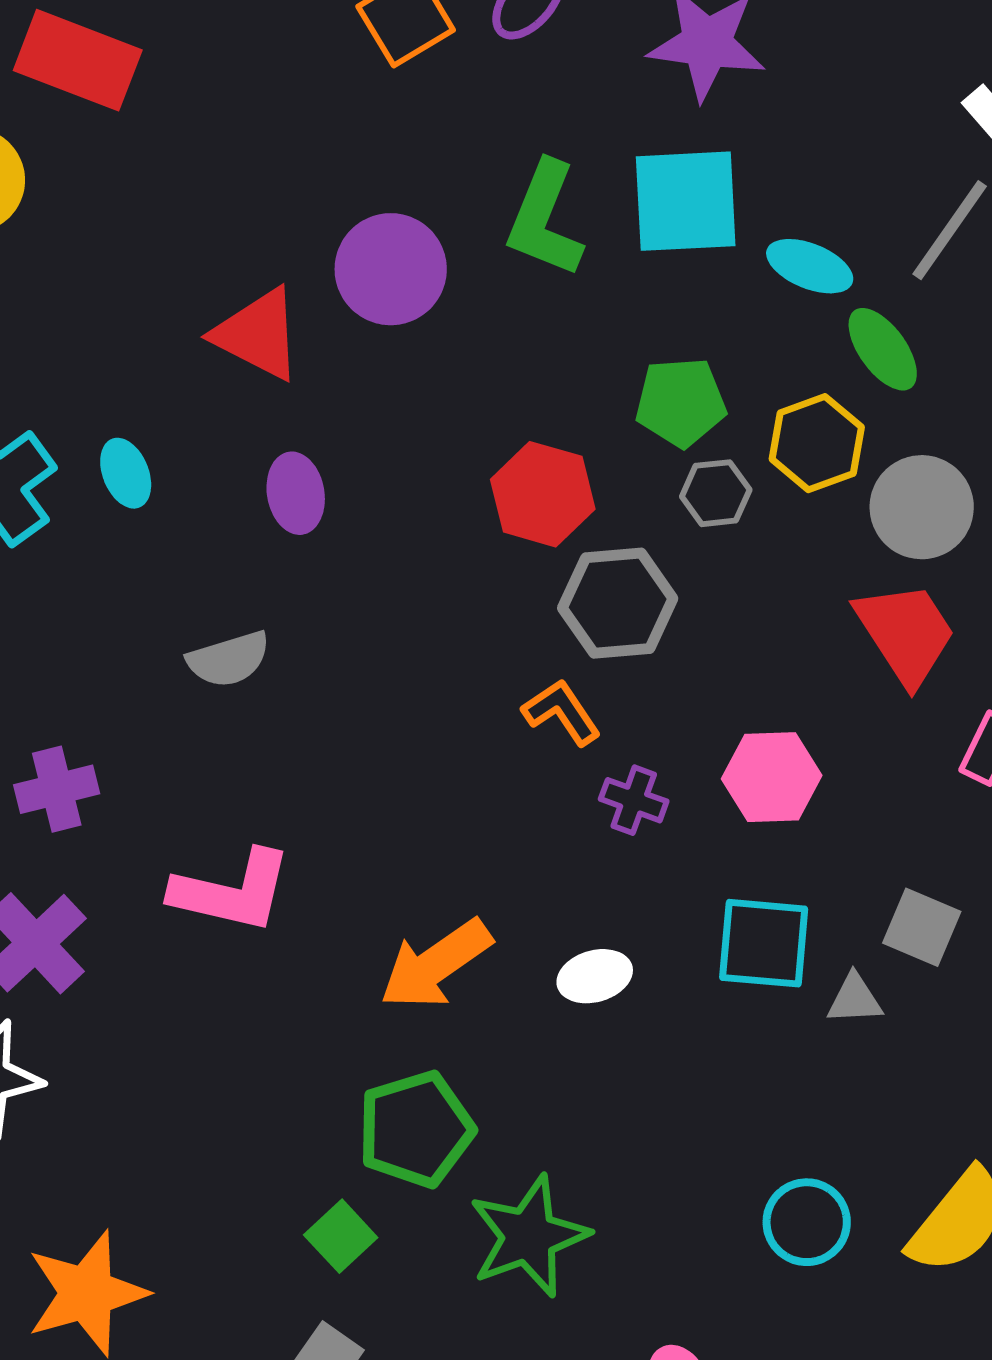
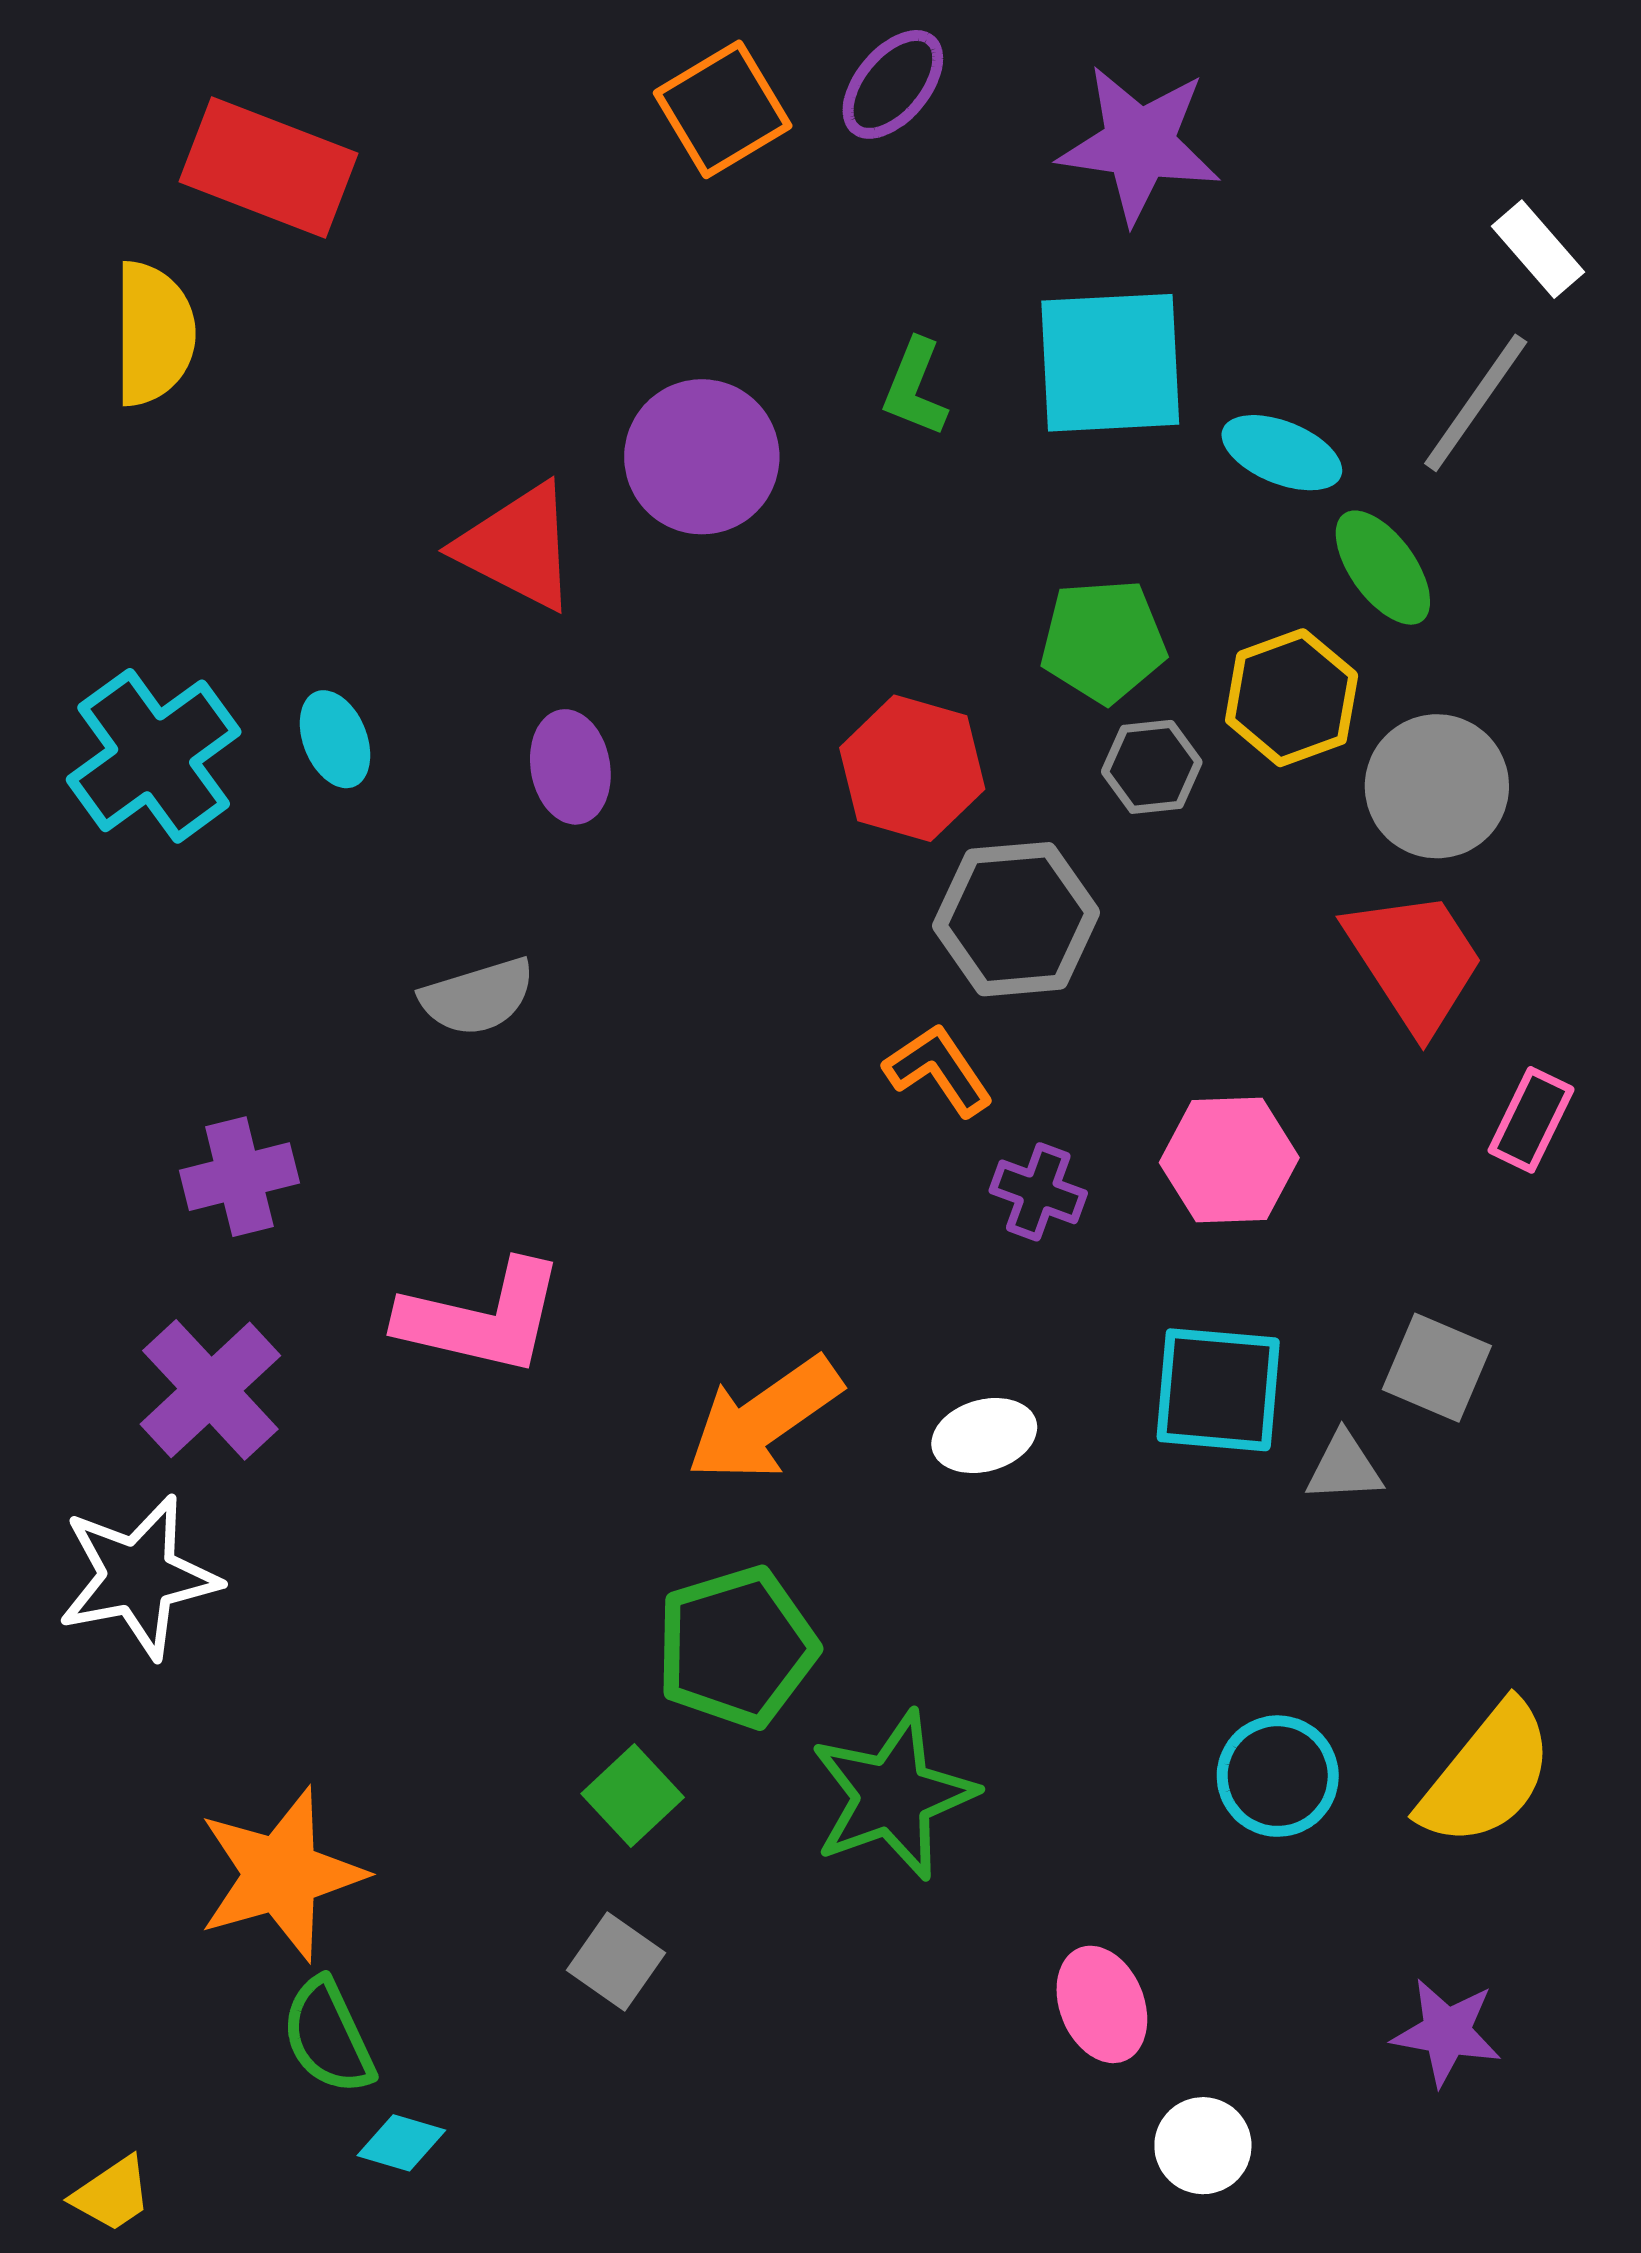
green L-shape: (545, 219) -> (915, 388), size x0.6

